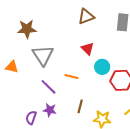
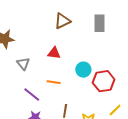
red triangle: (88, 49) -> (54, 53), moved, turned -32
gray triangle: (43, 55) -> (23, 64), size x0.6

